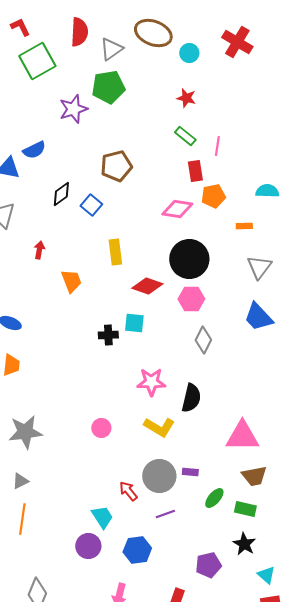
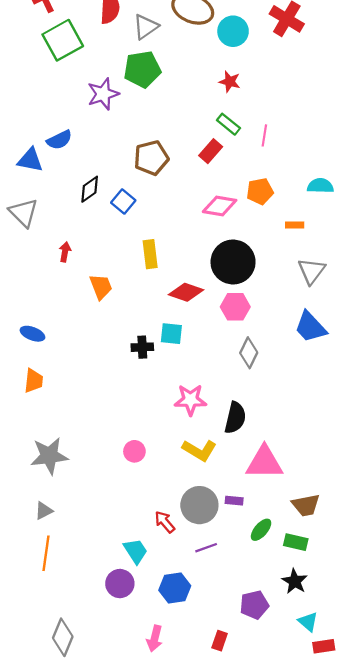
cyan circle: (189, 53) -> (233, 31), size x1.4
red rectangle: (195, 171) -> (211, 151), moved, turned 50
pink triangle: (242, 436) -> (264, 463), moved
cyan triangle: (266, 575) -> (308, 622), moved

